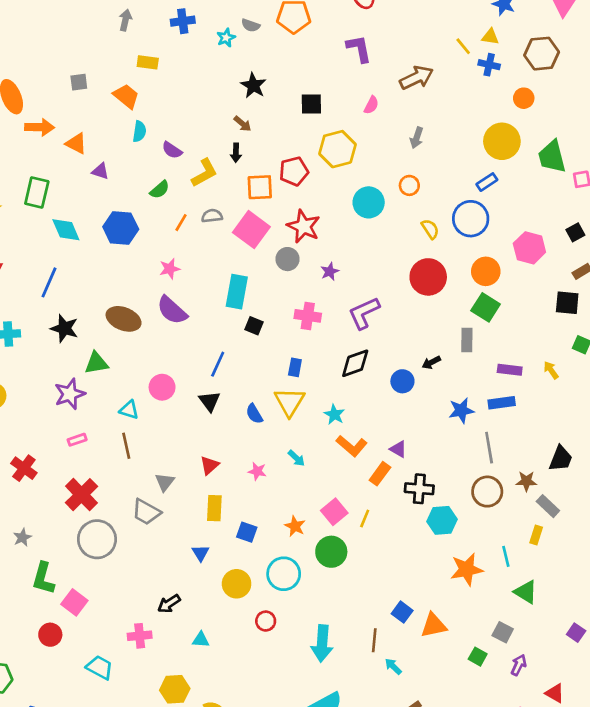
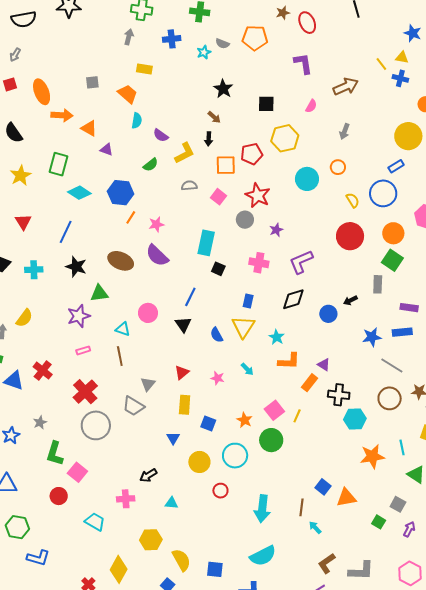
orange line: (181, 223) -> (131, 217), moved
cyan diamond: (66, 230) -> (79, 193), turned -35
pink square: (251, 230) -> (218, 197), size x0.6
orange L-shape: (352, 446) -> (289, 361), turned -40
gray line: (489, 448) -> (392, 365), turned -50

